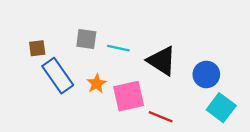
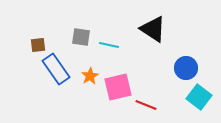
black triangle: (162, 61) -> (153, 29), moved

